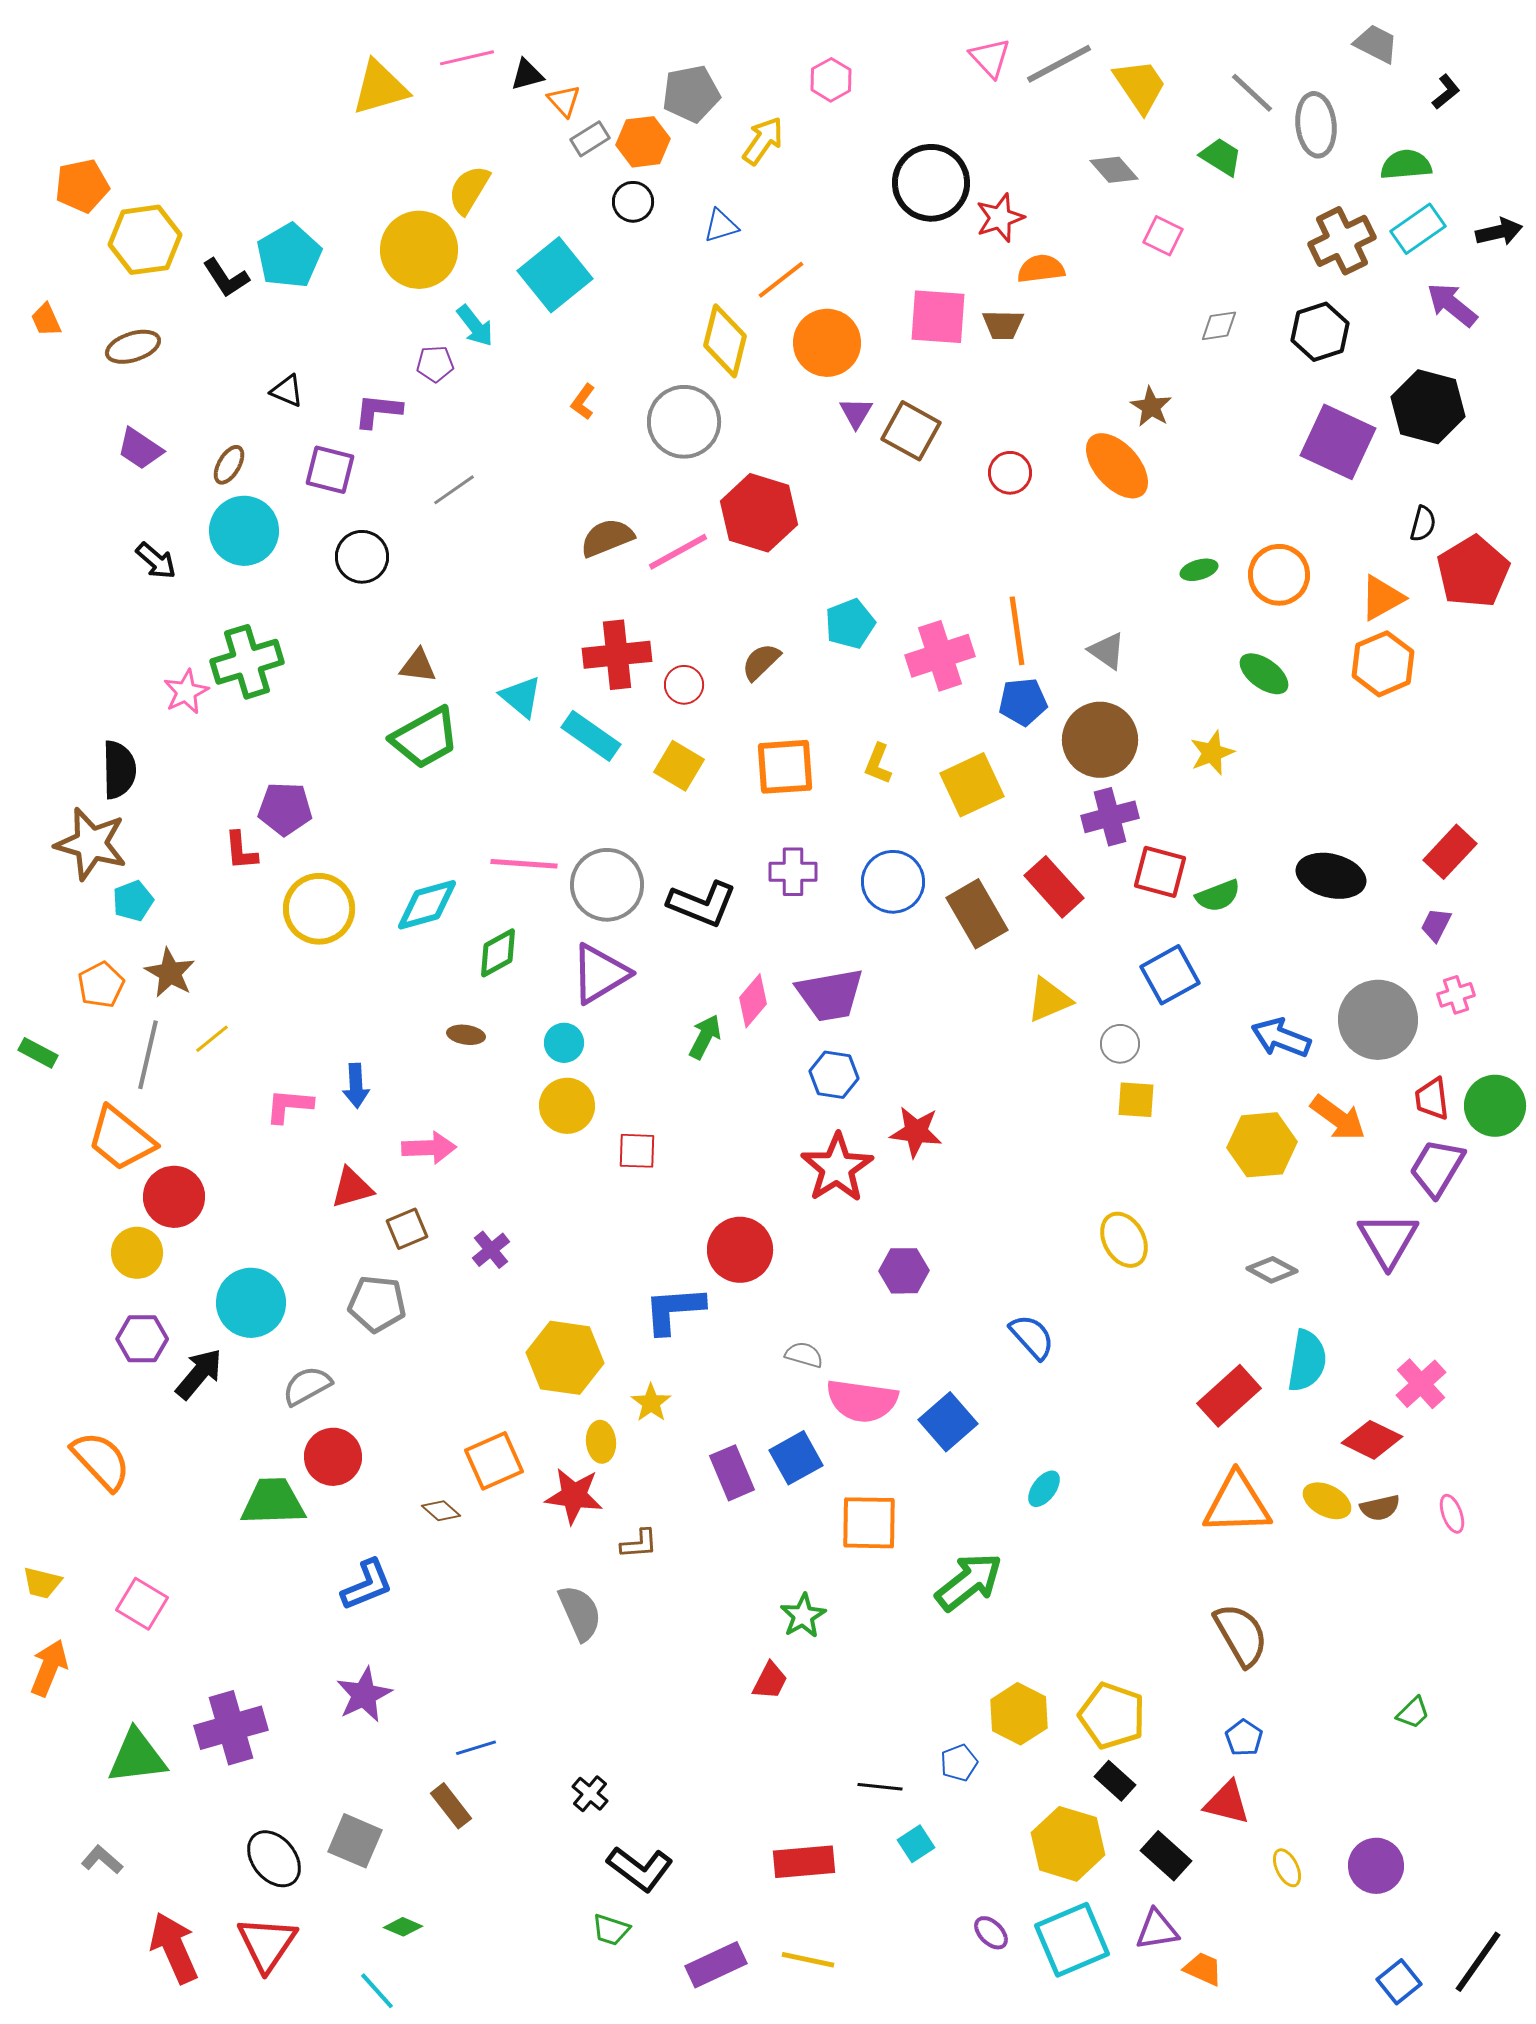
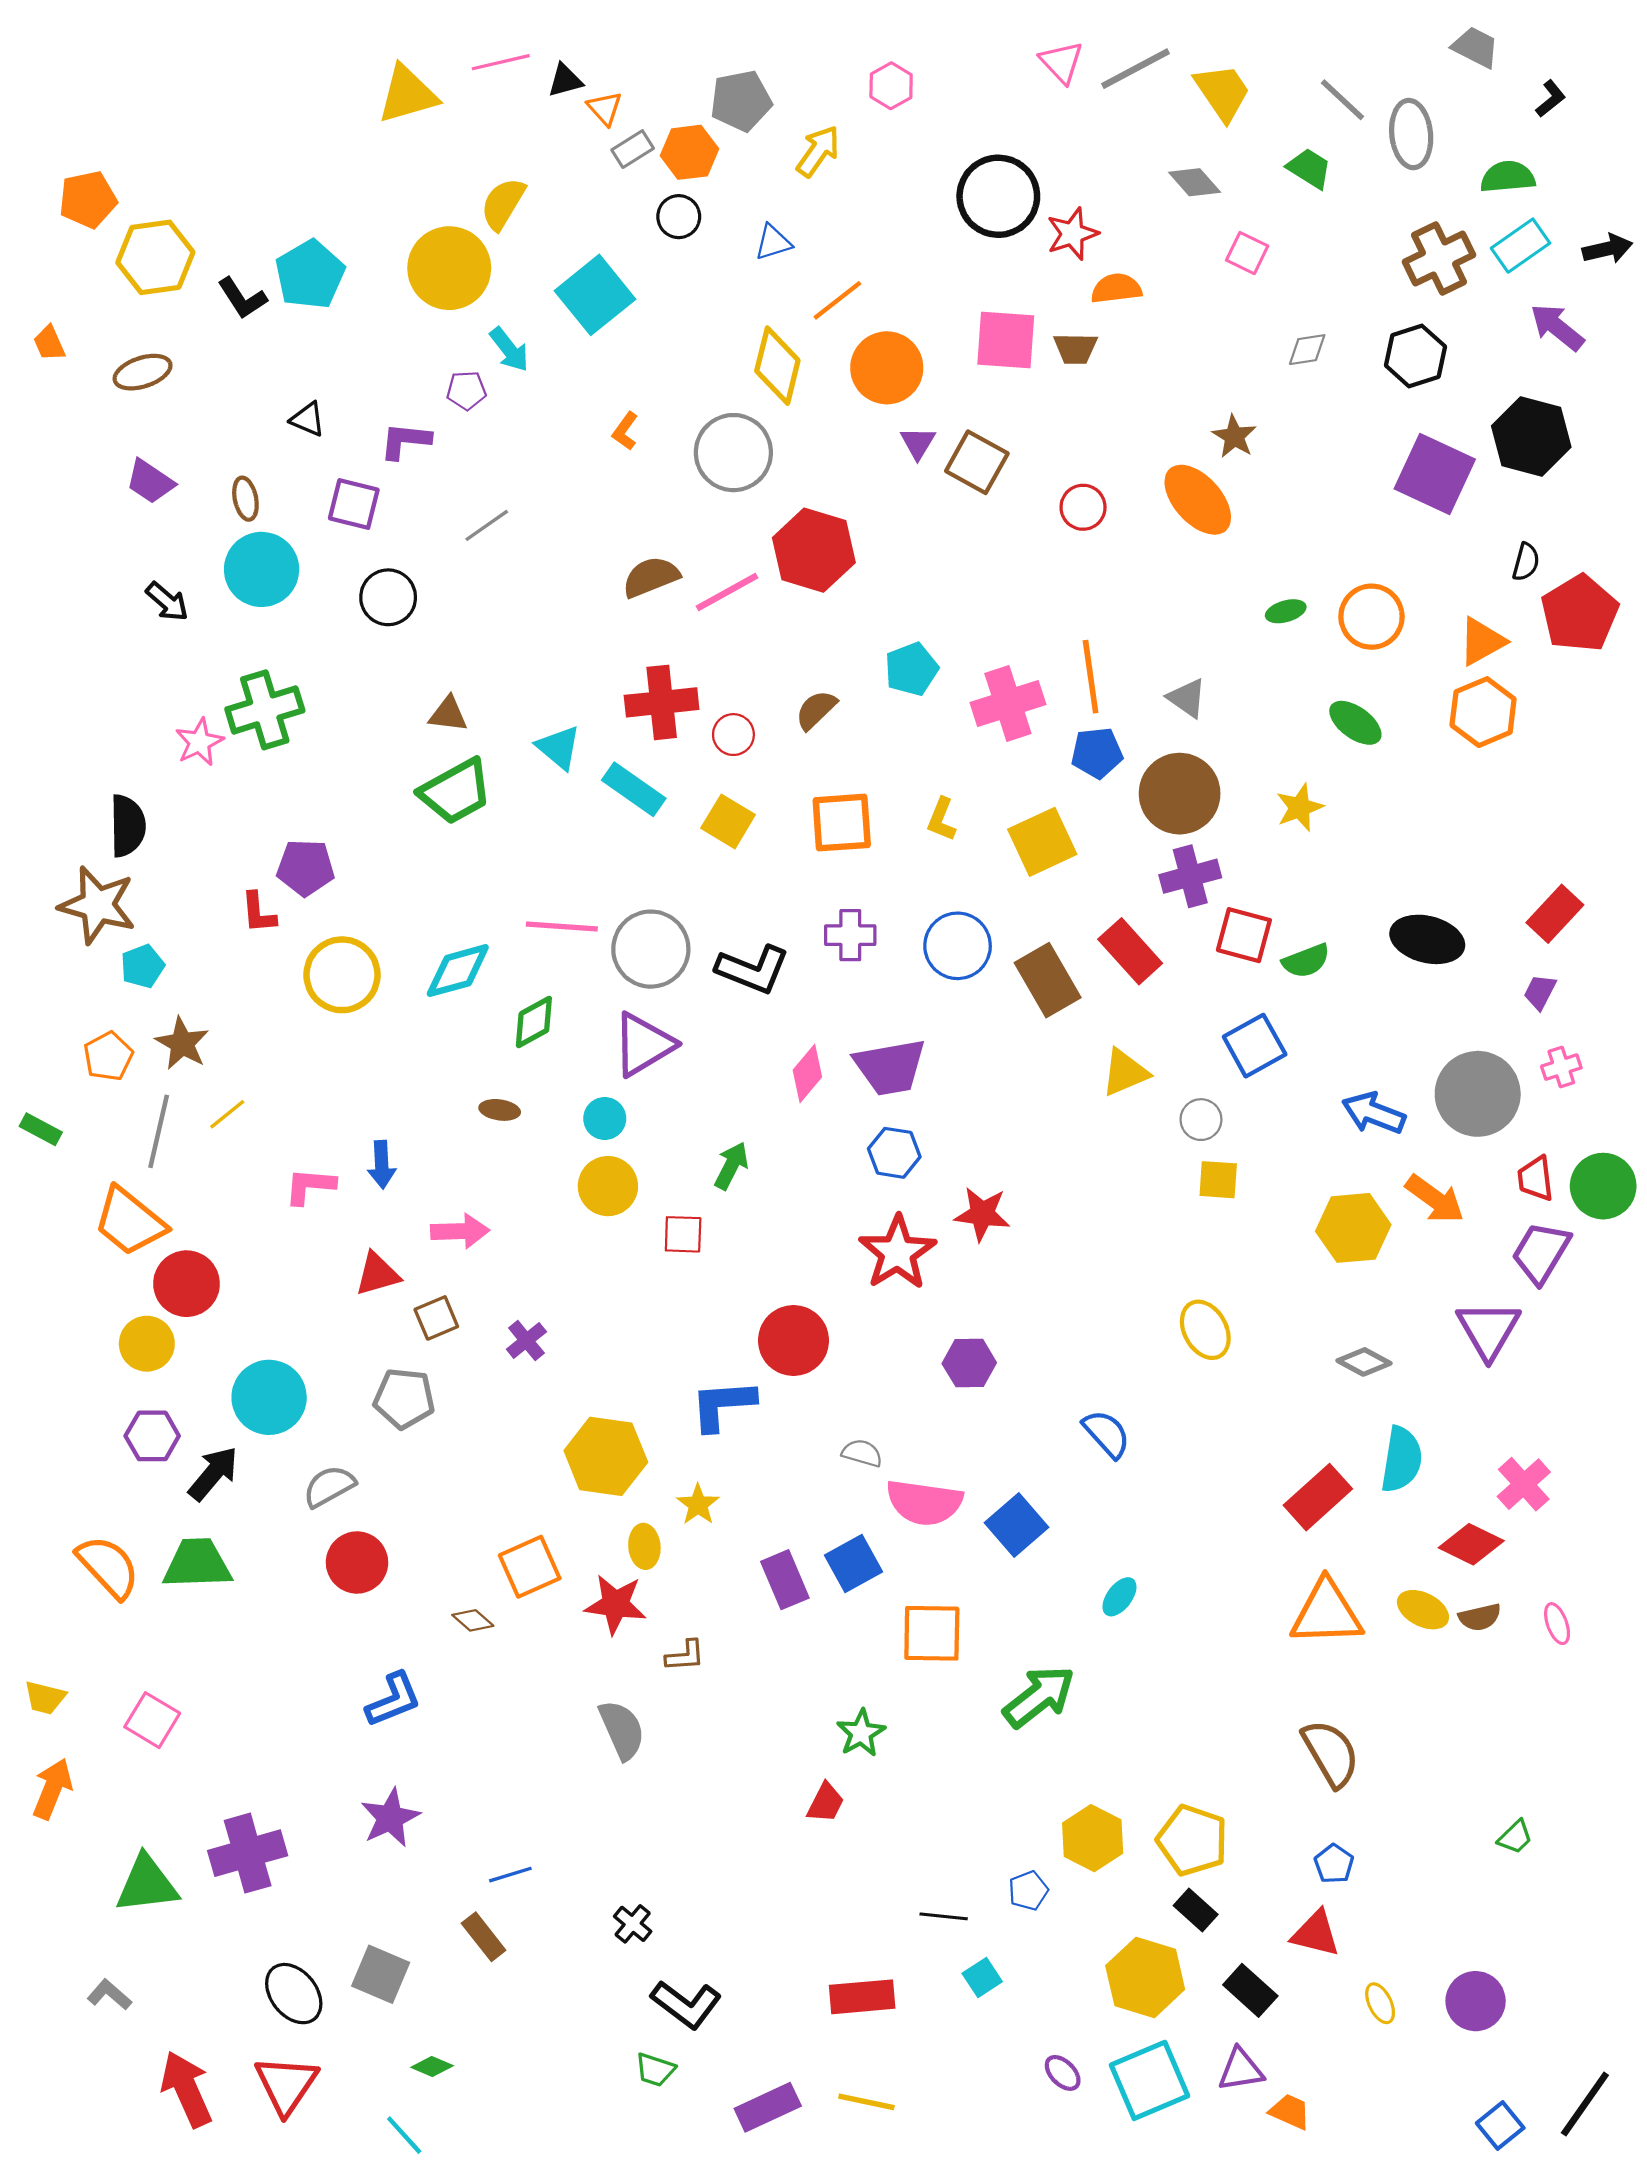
brown ellipse: (229, 465) -> (245, 499), turned -42
green arrow: (705, 1037) -> (731, 1166), moved
green trapezoid: (273, 1502) -> (197, 1564), moved

